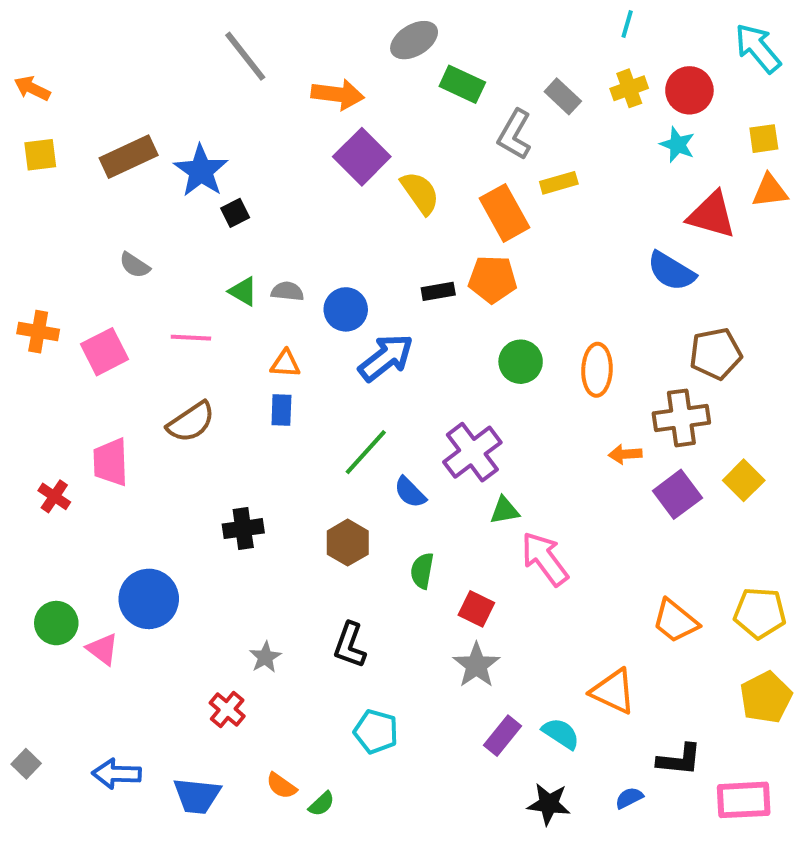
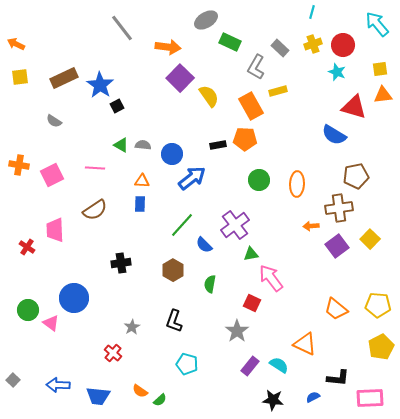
gray semicircle: (135, 265) -> (54, 121), moved
red square: (476, 609) -> (252, 303), moved

